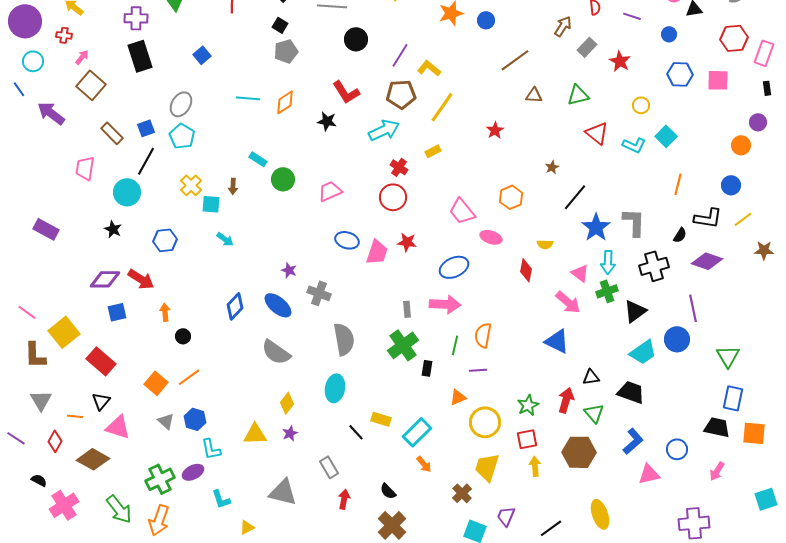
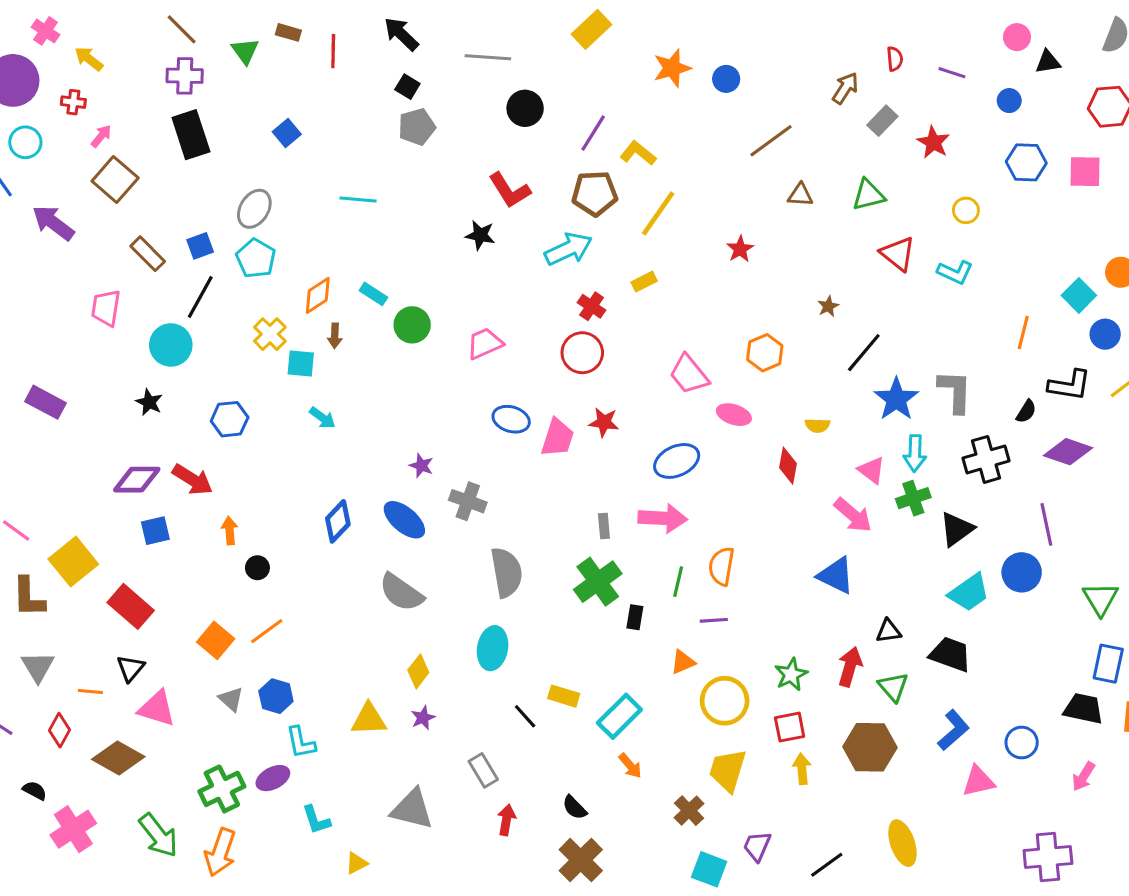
orange diamond: (285, 102) -> (318, 295), moved
cyan square: (666, 136) -> (1079, 295), moved

